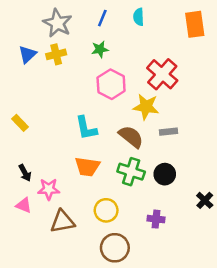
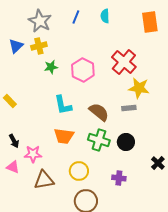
green star: (100, 49) -> (51, 67), moved
yellow star: (146, 107) -> (139, 88), moved

